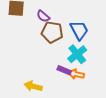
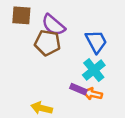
purple semicircle: (43, 16) -> (53, 25), size x1.5
brown pentagon: (52, 32) -> (48, 43), moved

